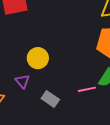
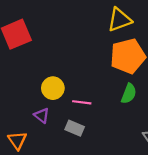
pink line: (87, 89) -> (82, 102), moved, turned 30

